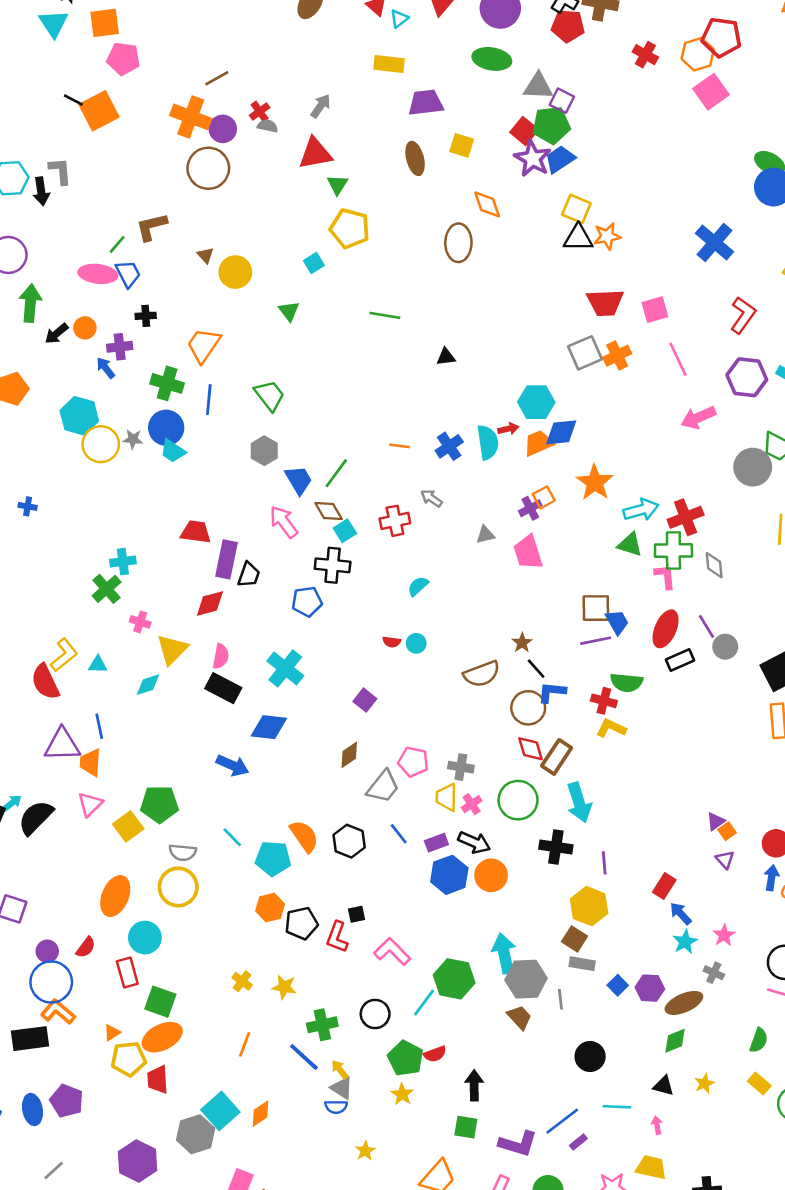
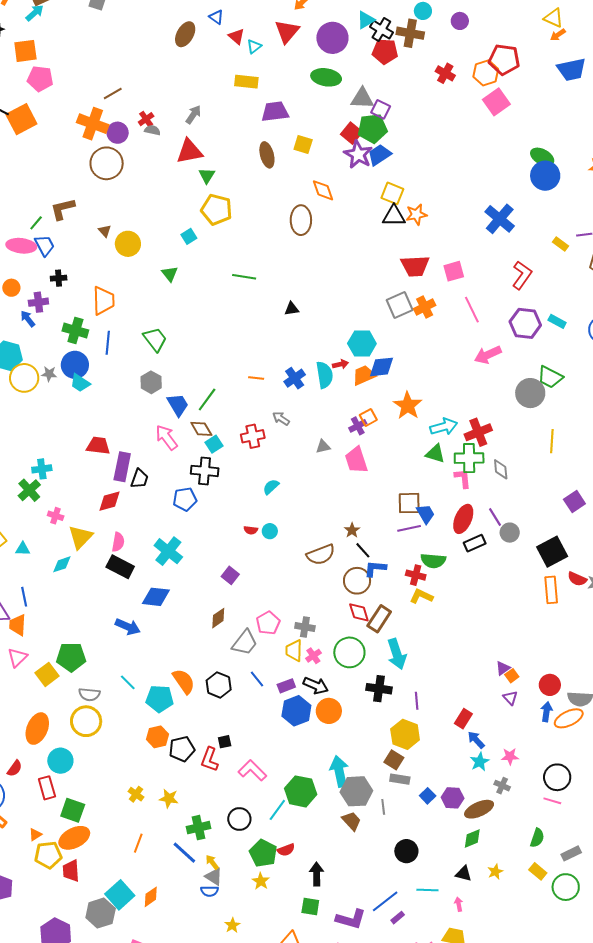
orange trapezoid: (204, 345) -> (104, 301), turned 144
pink pentagon: (413, 762) -> (268, 623), turned 30
pink star: (724, 935) -> (510, 756), turned 30

